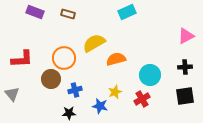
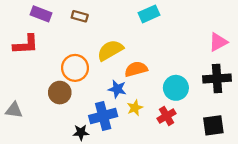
red L-shape: (22, 59) -> (26, 44), moved
black cross: (185, 67) -> (217, 78), size x1.6
blue cross: (75, 90) -> (103, 116), moved, size x1.6
gray triangle: (12, 94) -> (14, 110), turned -42
black square: (185, 96) -> (213, 125), moved
blue star: (100, 106) -> (117, 89), moved

